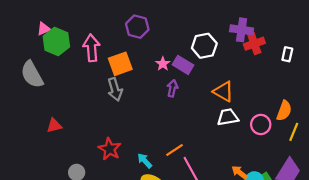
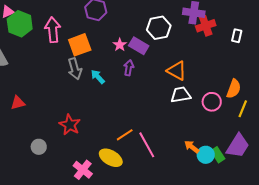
orange line: (175, 150) -> (125, 135), moved
cyan arrow: (145, 161) -> (98, 77), moved

